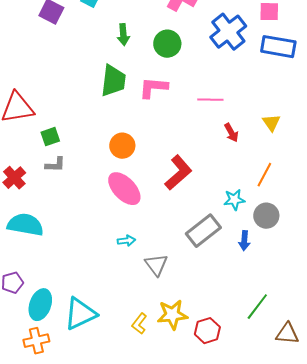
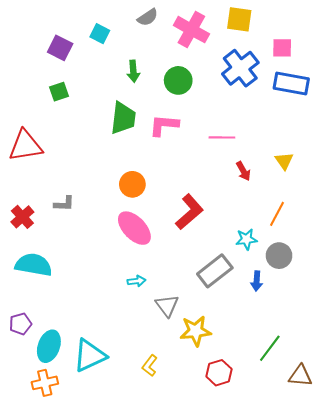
green square: (50, 137) -> (59, 92), moved
yellow star: (172, 315) -> (196, 331), moved

